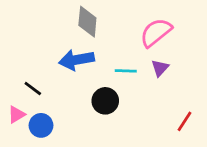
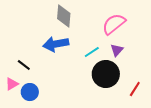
cyan line: (126, 71) -> (92, 52), turned -35
black circle: (105, 101) -> (106, 74), moved, size x1.4

